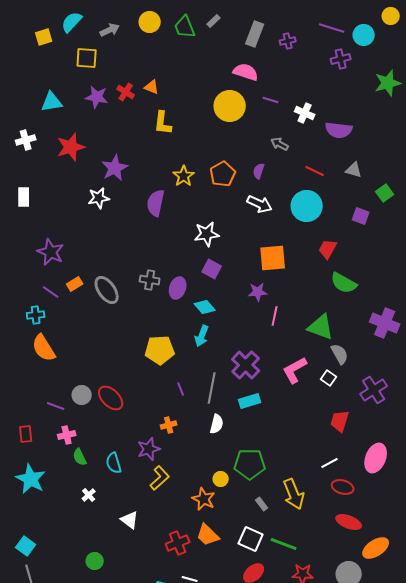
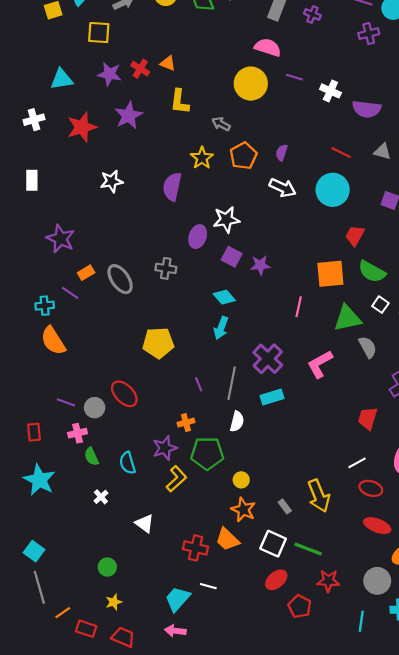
purple cross: (288, 41) -> (312, 14), turned 35
gray arrow: (280, 144) -> (221, 124), moved
purple star: (115, 168) -> (129, 115), moved
orange square: (273, 258) -> (330, 274), moved
purple ellipse: (178, 288) -> (198, 237), moved
purple line: (51, 292) -> (70, 293), moved
purple star: (258, 292) -> (260, 265), moved
green triangle: (321, 327) -> (347, 318), turned -32
yellow pentagon: (160, 350) -> (158, 343), moved
white square: (329, 378) -> (380, 305), moved
gray circle: (82, 395) -> (95, 408), moved
green pentagon: (250, 464) -> (207, 453), moved
orange star: (204, 499) -> (243, 510), moved
red cross: (178, 543) -> (196, 548), turned 35

